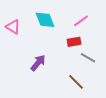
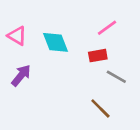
cyan diamond: (45, 20) -> (55, 42), moved
purple arrow: (38, 63) -> (21, 75), moved

